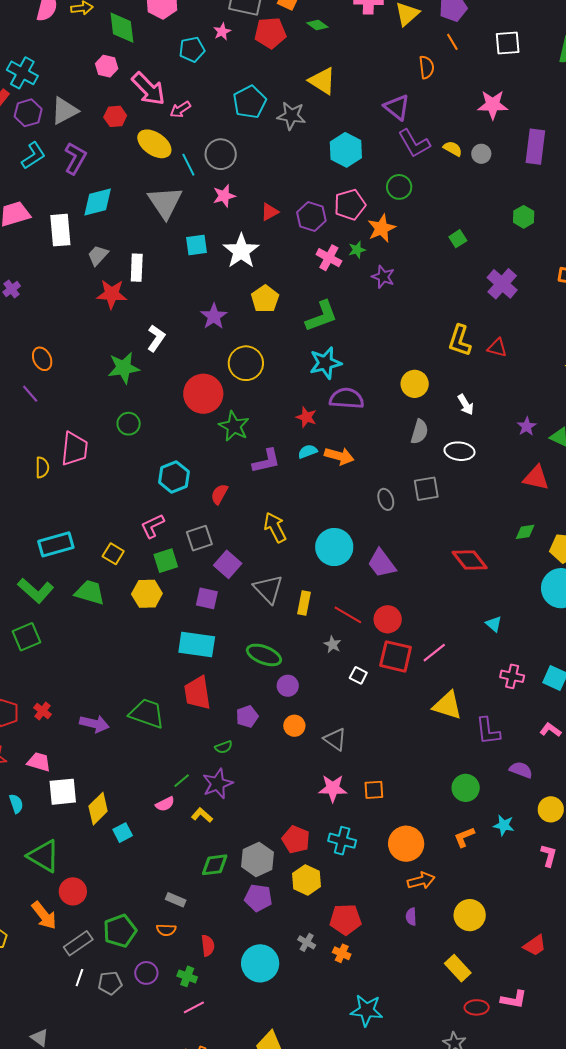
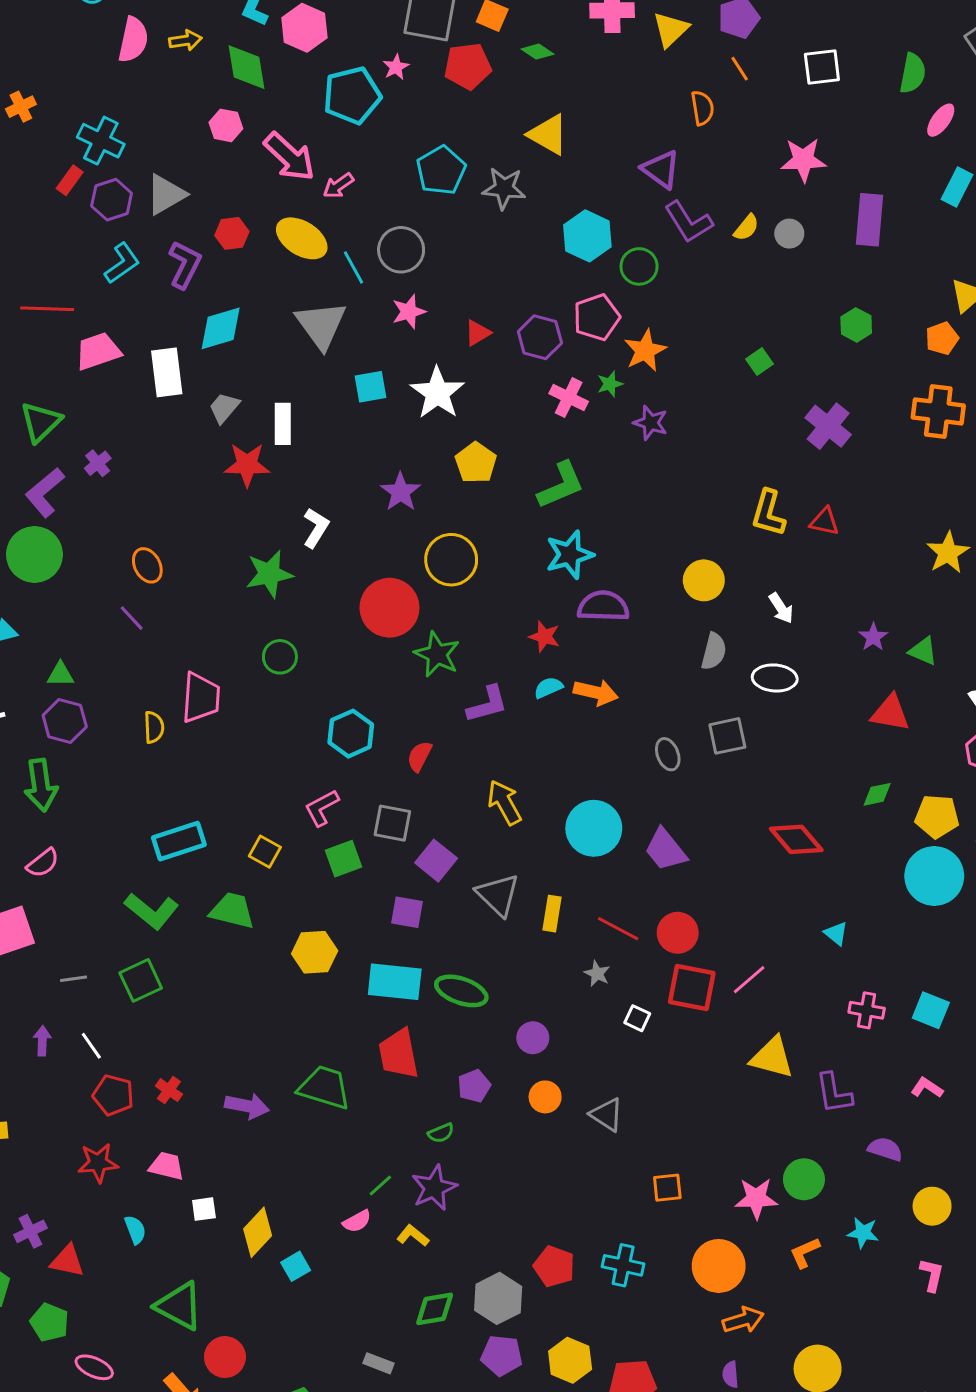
cyan pentagon: (192, 49) -> (352, 95), size x1.5
red hexagon: (115, 116) -> (232, 233), moved
yellow semicircle: (453, 149) -> (746, 228), turned 102
green circle: (399, 187) -> (639, 266), moved
gray square: (199, 538) -> (392, 823), turned 32
yellow hexagon: (147, 594) -> (315, 952), moved
green ellipse: (264, 655) -> (461, 991), moved
pink star: (333, 788) -> (756, 1198), moved
white square: (63, 792) -> (204, 1209), size x0.6
yellow hexagon: (307, 880) -> (570, 1360), moved

